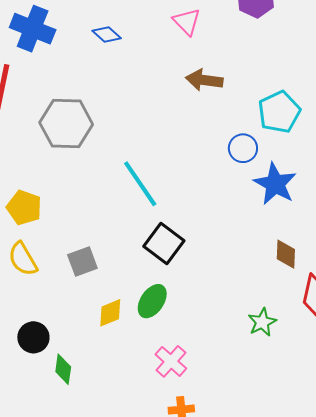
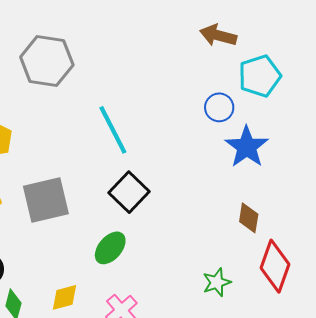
brown arrow: (204, 80) -> (218, 35), moved
gray square: (82, 262) -> (46, 200), size x1.6
yellow diamond: (110, 313) -> (65, 297), moved

